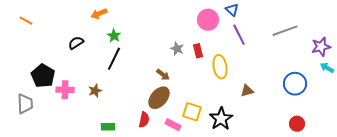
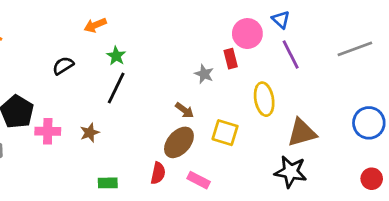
red rectangle: (198, 51) -> (231, 59), moved
brown triangle: (247, 91) -> (302, 133), size x1.6
yellow square: (192, 112) -> (225, 133), moved
black star: (221, 119) -> (291, 172), moved, turned -30

